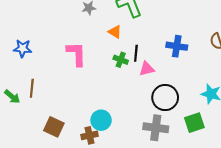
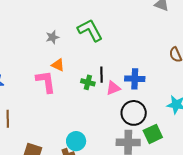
orange triangle: (115, 32) -> (58, 65), moved
blue cross: (177, 46) -> (135, 79), moved
green square: (194, 123) -> (153, 134), moved

